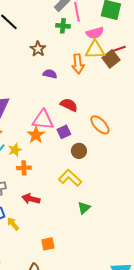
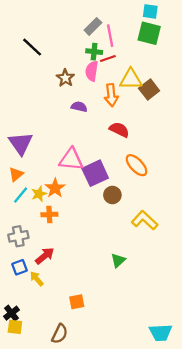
pink semicircle: (95, 33) -> (92, 71), moved, turned 114
red line: (119, 49) -> (108, 58), moved
red semicircle: (69, 105) -> (119, 130), moved
purple square: (64, 132) -> (95, 173), size x1.6
orange star: (36, 135) -> (55, 188), moved
yellow L-shape: (70, 178) -> (145, 220), moved
red arrow: (31, 199) -> (45, 256), moved, turned 126

